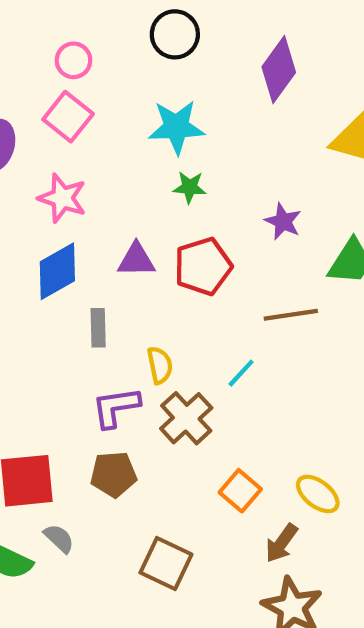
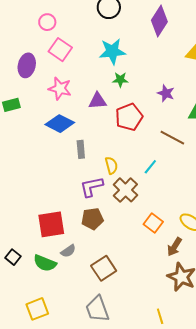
pink circle: (73, 60) -> (47, 22), moved
purple triangle: (136, 260) -> (98, 101), moved
blue diamond: (57, 271) -> (60, 124), turned 60
brown line: (291, 315) -> (172, 138), turned 40
gray semicircle: (59, 538) -> (68, 251), turned 105
brown square: (166, 563) -> (104, 268), moved, turned 35

